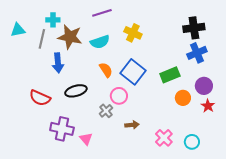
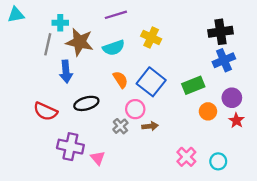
cyan triangle: (18, 30) -> (16, 15), moved
brown arrow: (132, 125) -> (150, 126), moved

